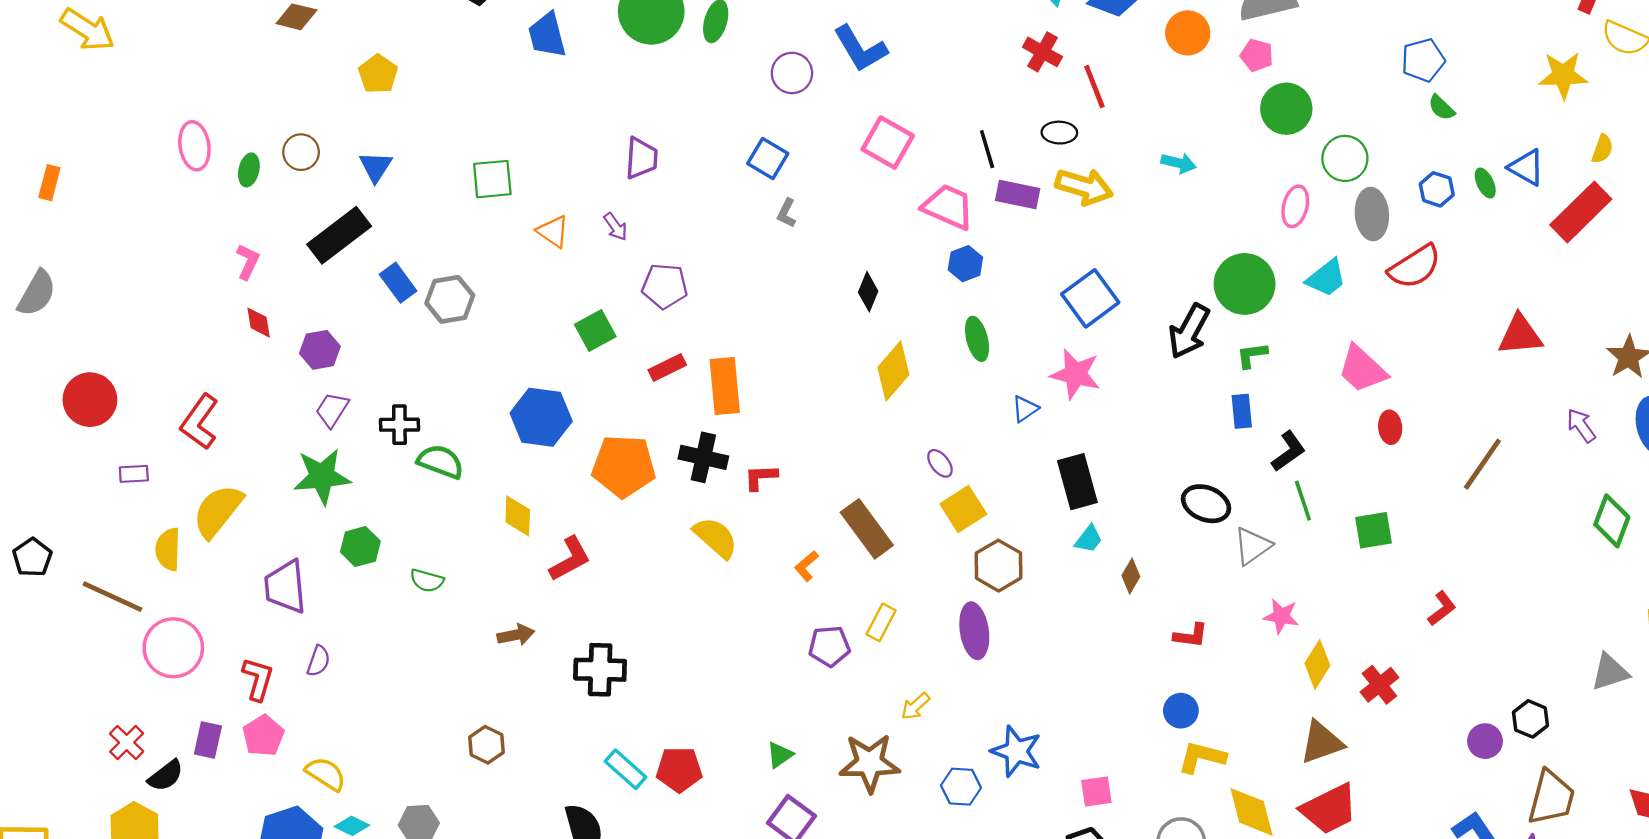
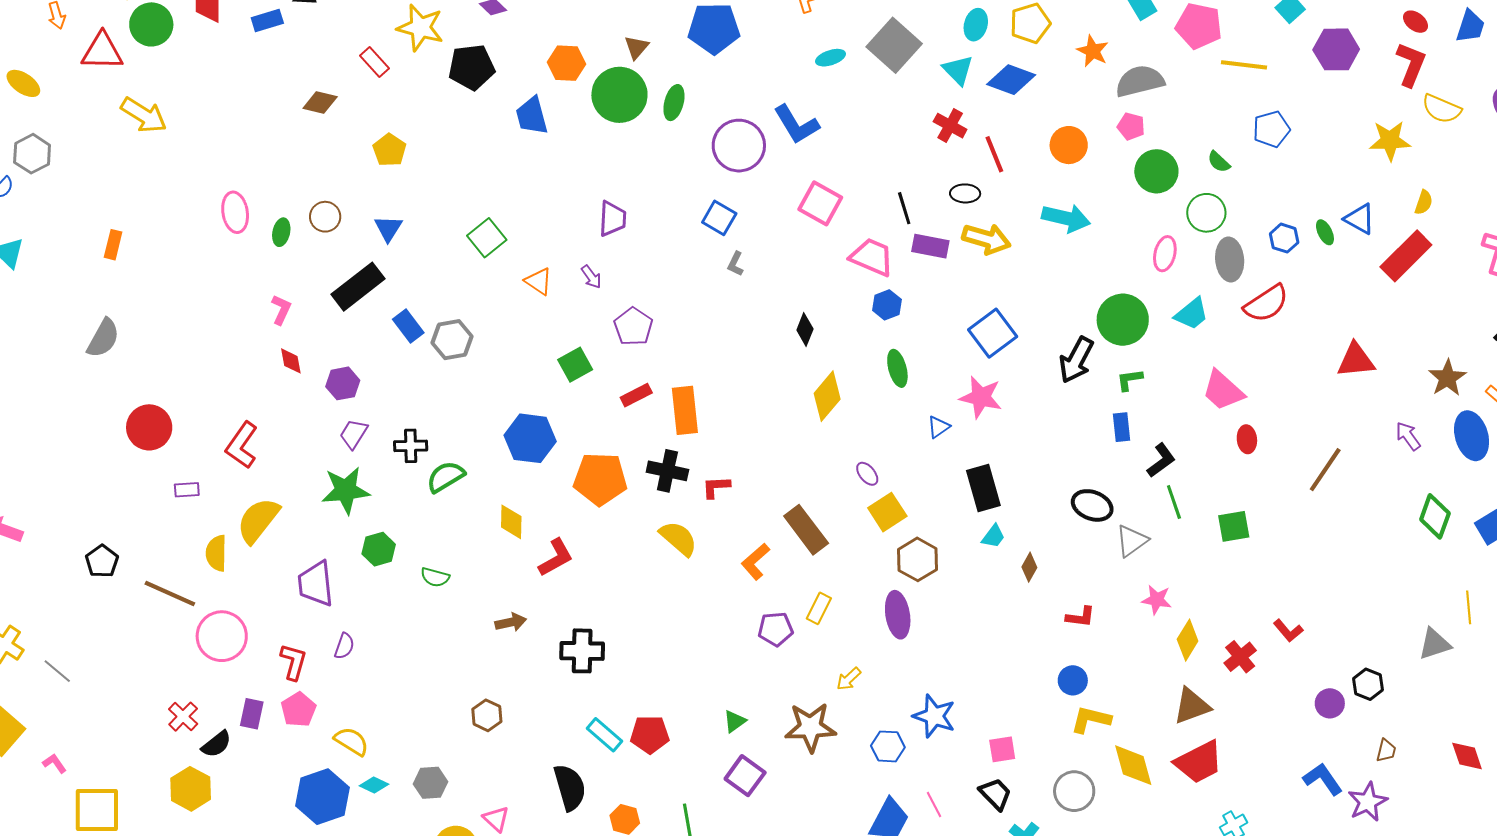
orange circle: (1188, 33) -> (1069, 145), moved
purple circle: (792, 73) -> (739, 146), size x1.5
green semicircle: (1441, 108) -> (1219, 162), moved
cyan arrow: (1179, 163) -> (1066, 218), size x1.6
green square: (492, 179) -> (487, 238), turned -33
purple pentagon: (665, 286) -> (633, 327), turned 30
green semicircle: (441, 462) -> (446, 477), turned -51
orange L-shape: (806, 566) -> (755, 562), size x1.4
red L-shape: (1442, 609) -> (1288, 631), moved, turned 88
brown trapezoid: (1551, 798) -> (1386, 751), size x0.5

